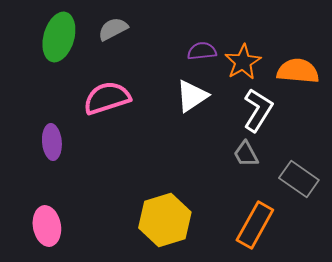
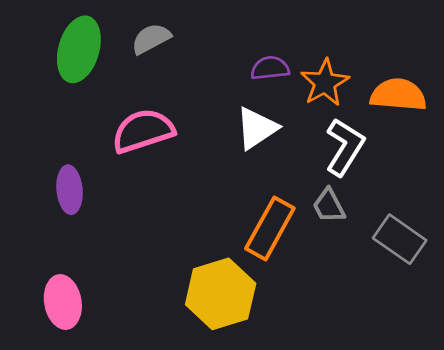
orange rectangle: (255, 225) -> (270, 228), moved

